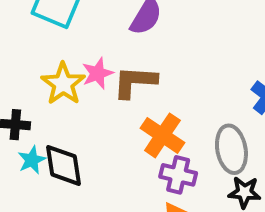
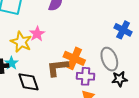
brown L-shape: (135, 82) -> (57, 68), moved
cyan star: (32, 160) -> (11, 63), moved

